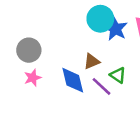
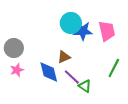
blue star: (115, 29) -> (83, 31), turned -30
green triangle: (118, 75) -> (85, 86), moved

